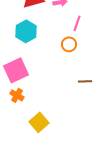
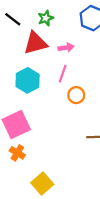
pink line: (77, 23) -> (63, 74), moved

